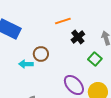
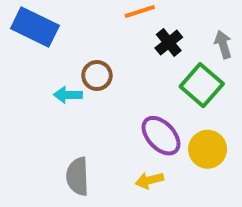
green square: (95, 59) -> (202, 85), size x1.5

